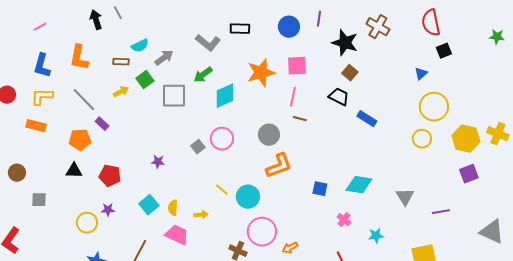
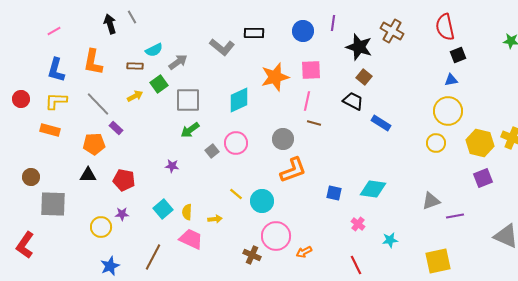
blue triangle: (421, 74) -> (451, 80), moved, turned 32
green arrow: (203, 75) -> (190, 130), moved
gray triangle: (405, 197) -> (431, 201), moved, turned 42
gray square: (39, 200) -> (53, 204), size x1.8

